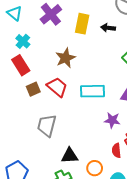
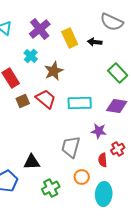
yellow rectangle: (82, 24) -> (70, 38), turned -36
cyan cross: (23, 41) -> (31, 56), moved
gray trapezoid: (47, 126) -> (71, 147), moved
black triangle: (70, 156) -> (32, 162), moved

